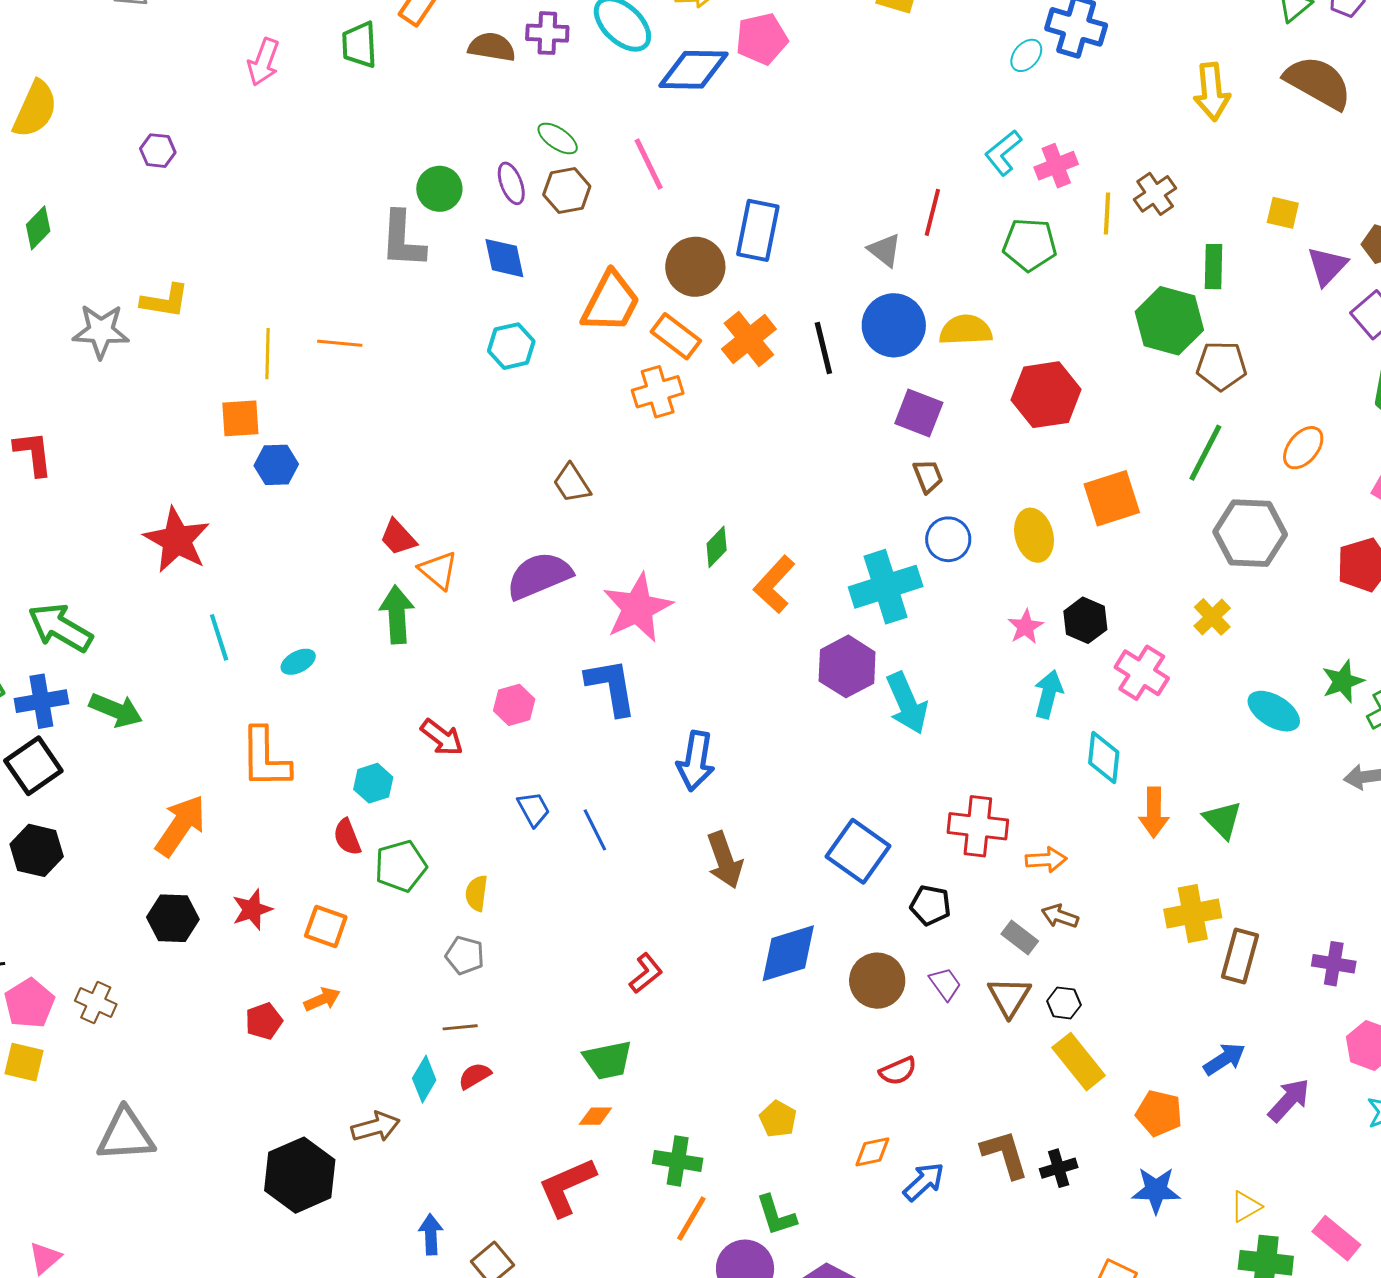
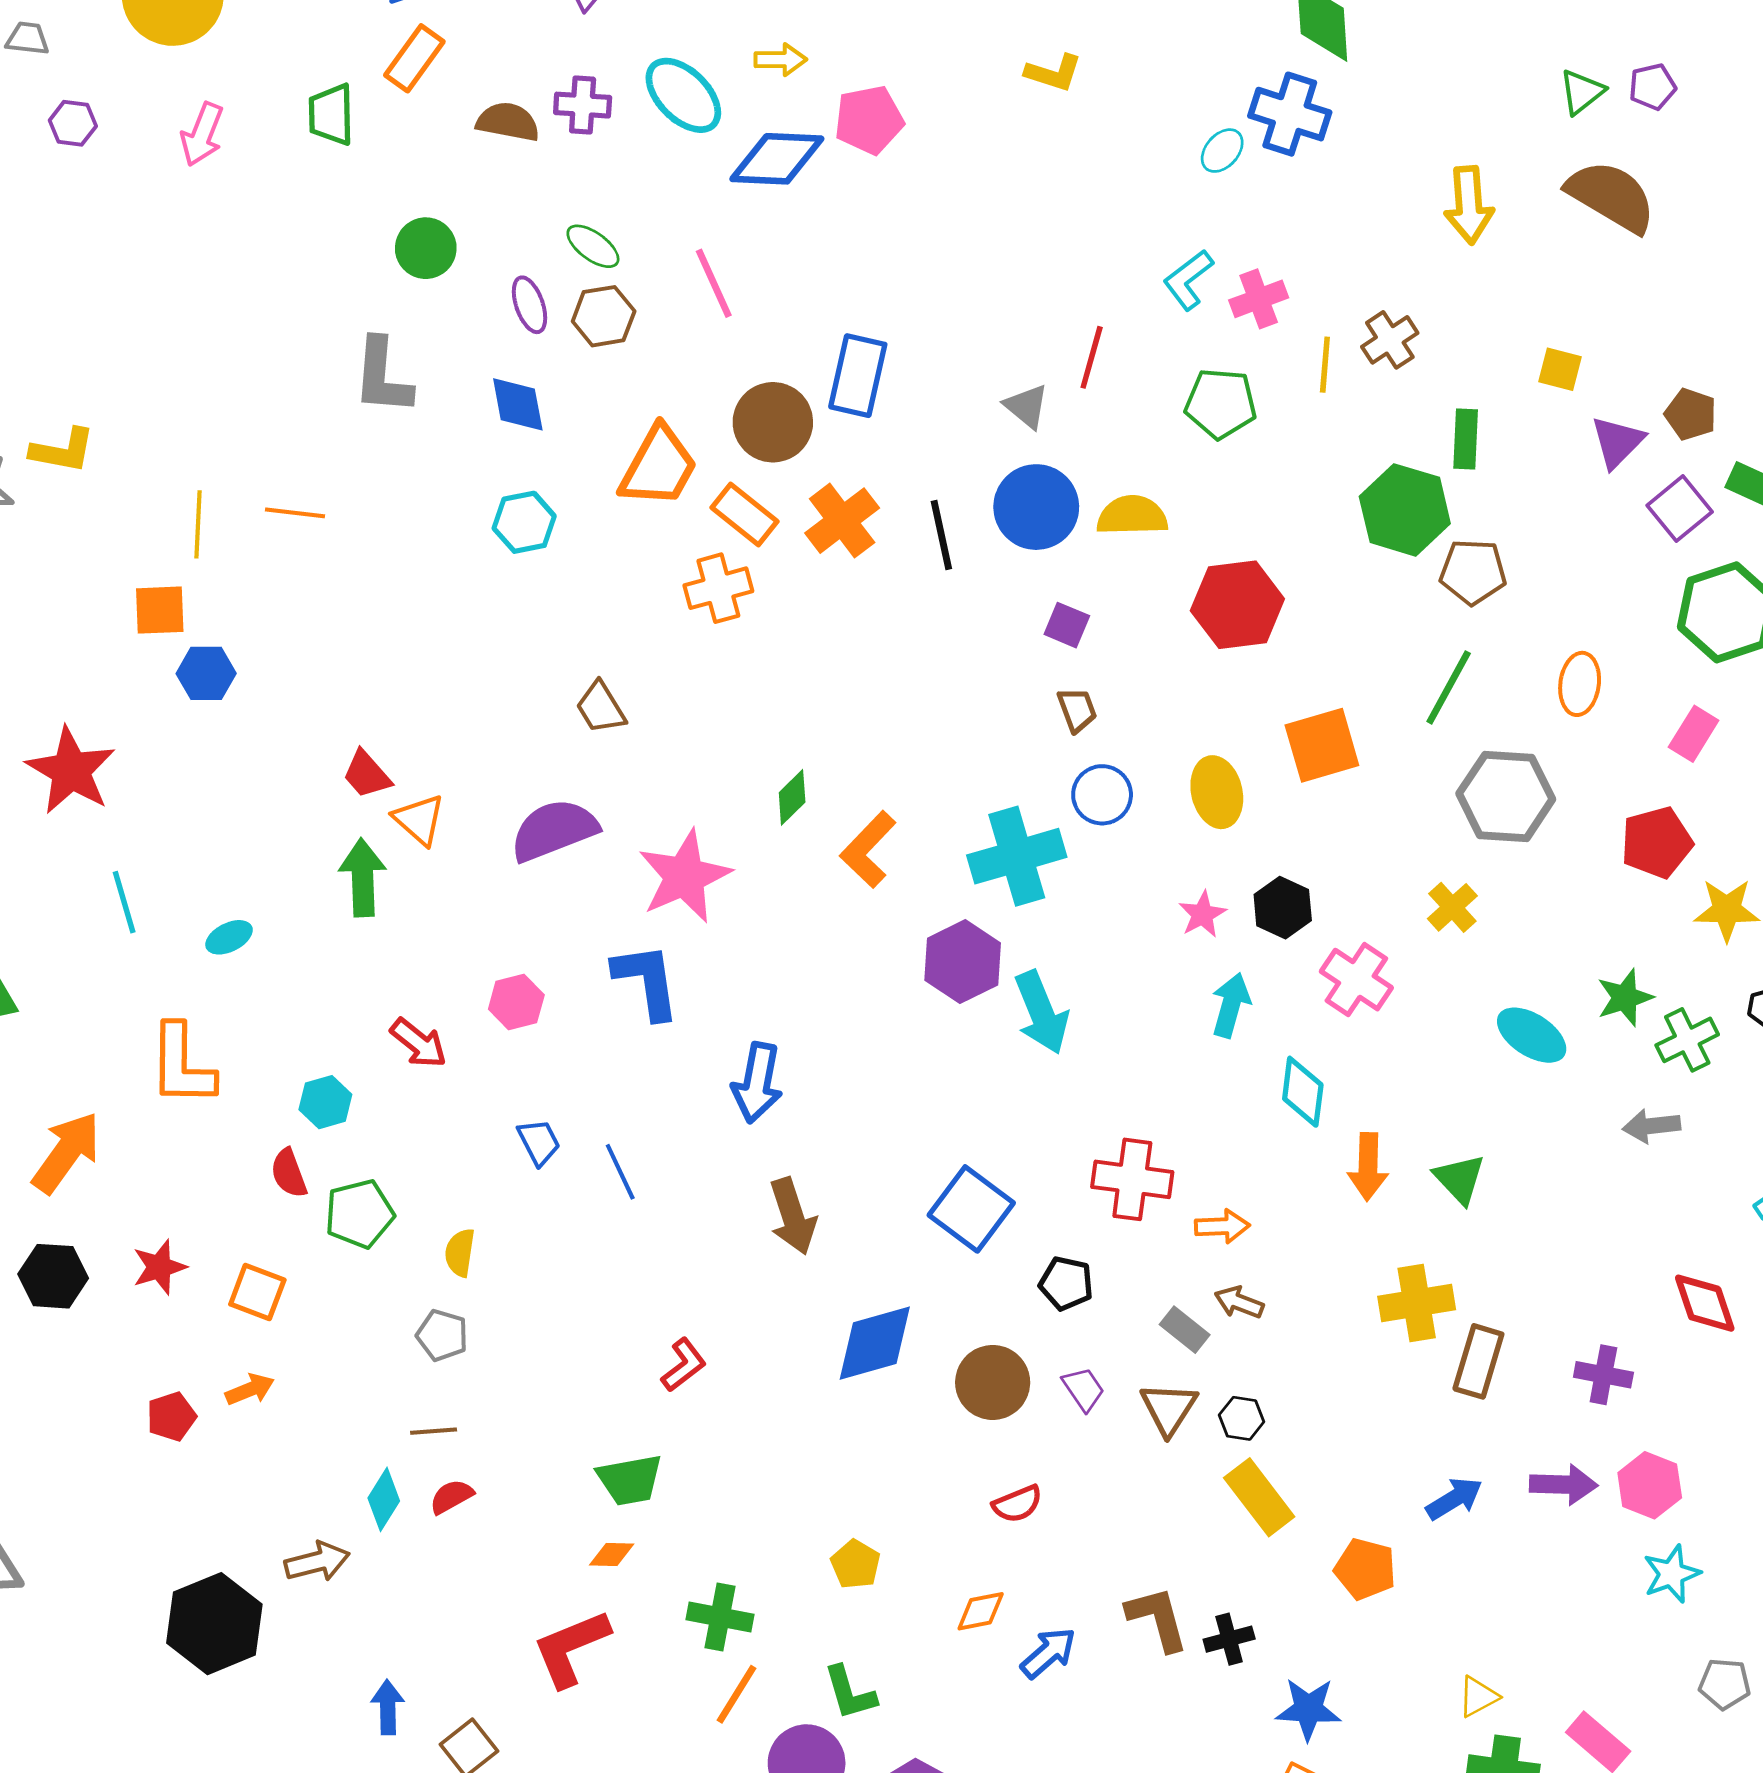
purple hexagon: (158, 151) -> (73, 123), moved
green circle: (439, 189) -> (426, 248), moved
purple square: (919, 413) -> (1067, 625), size x0.7
orange ellipse: (1303, 448) -> (1580, 684), turned -33
purple arrow: (1289, 1100) -> (1564, 1485), moved, turned 48
blue star: (1156, 1190) -> (1308, 1709), moved

